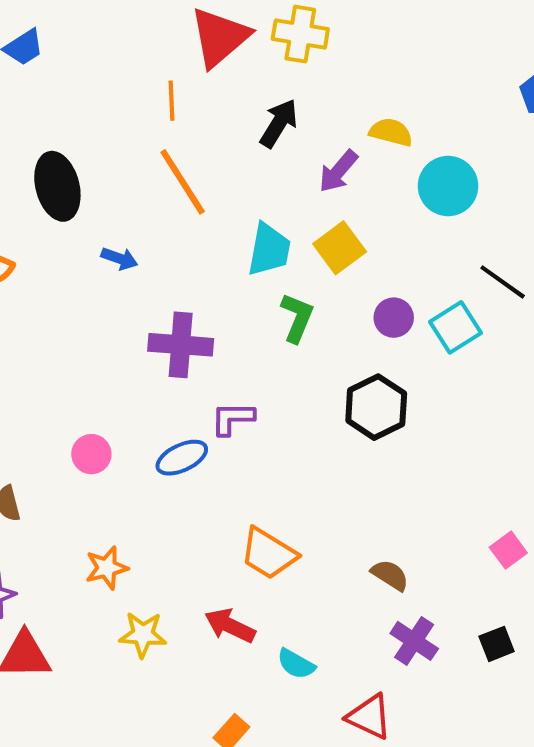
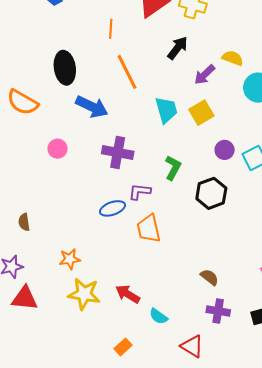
orange line: (171, 101) -> (111, 29), moved
cyan trapezoid: (269, 250) -> (166, 110), turned -32
blue arrow: (119, 259) -> (92, 107), size x1.8
green L-shape: (297, 318) -> (173, 168), moved
pink circle: (91, 454) -> (58, 149), moved
orange trapezoid: (269, 554) -> (149, 229), moved, turned 40
yellow star: (143, 634) -> (84, 294), size x1.4
purple cross: (414, 641) -> (218, 311), turned -30

